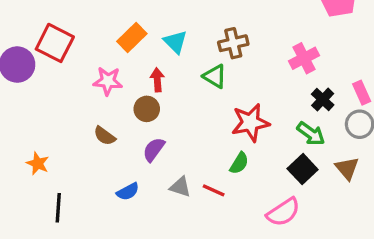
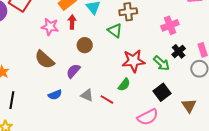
red arrow: (157, 80) -> (72, 22), moved
brown circle: (147, 109) -> (85, 45), moved
green arrow: (311, 134) -> (161, 63), moved
brown semicircle: (105, 136) -> (44, 60), size x1.5
brown triangle: (347, 168) -> (189, 106), moved

